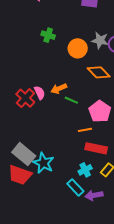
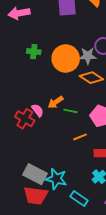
gray star: (100, 40) -> (88, 56), moved
orange circle: (78, 48) -> (66, 58), size x1.4
orange line: (85, 130) -> (80, 137), moved
cyan rectangle: (75, 187) -> (79, 198), moved

